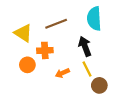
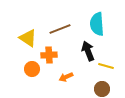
yellow line: (87, 69) -> (106, 66), moved, turned -49

